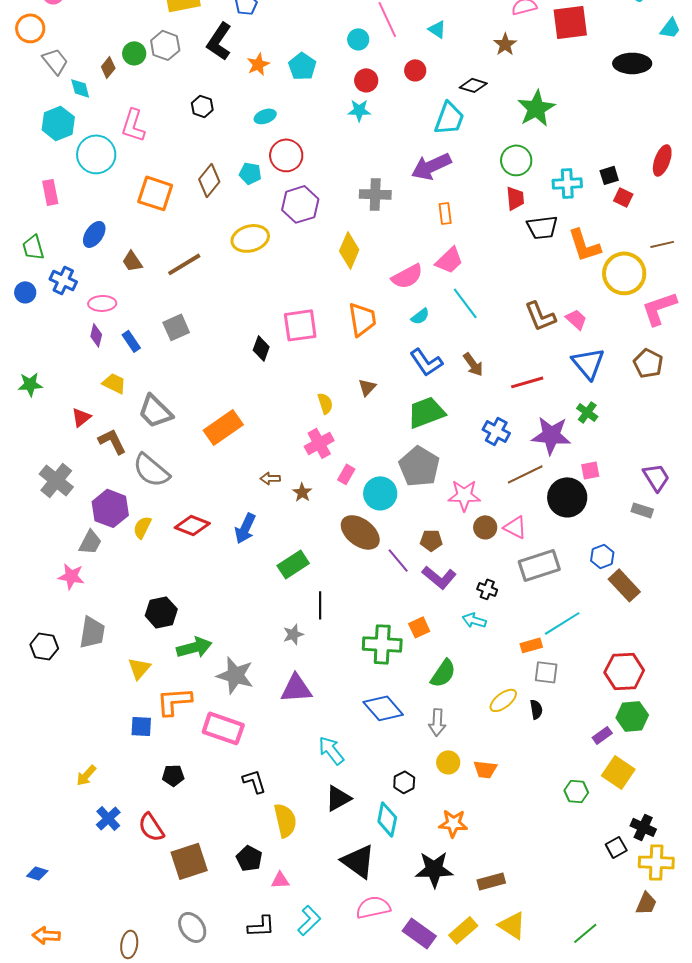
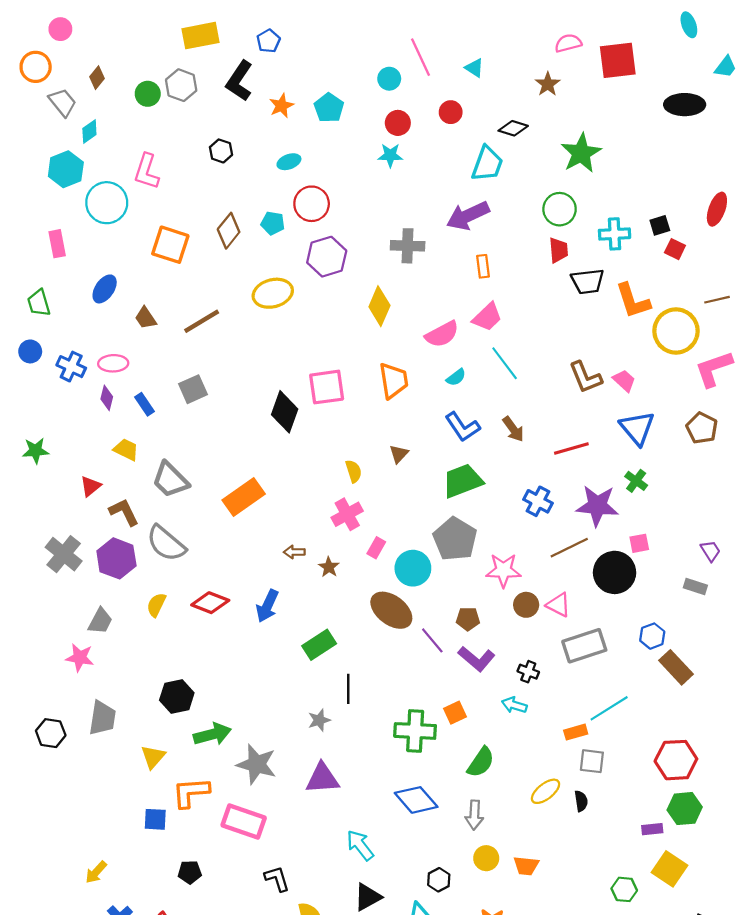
brown diamond: (108, 67) -> (97, 78), moved
cyan diamond: (80, 88) -> (89, 132), turned 70
blue cross: (63, 280) -> (71, 367), moved
black diamond: (261, 348) -> (285, 412), size x1.5
purple trapezoid: (656, 477) -> (710, 551), size x0.7
purple hexagon: (110, 508) -> (116, 558), moved
purple rectangle: (602, 735) -> (652, 829), turned 30

